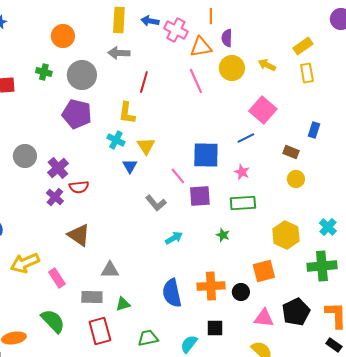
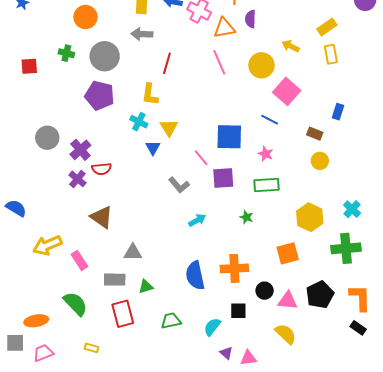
yellow circle: (232, 68) -> (262, 65), moved
blue line: (246, 138) -> (270, 120), turned 54
black circle: (241, 292) -> (265, 291), moved

